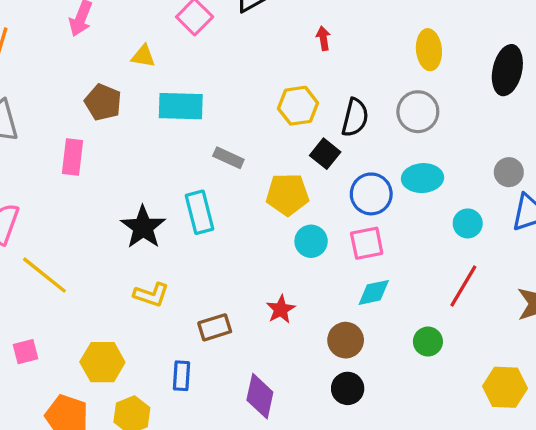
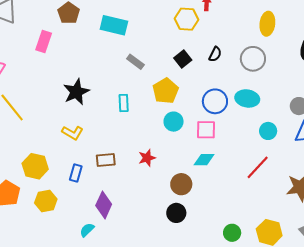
yellow hexagon: (298, 106) -> (186, 19), moved
black semicircle: (355, 117) -> (215, 54), size x0.7
black square: (325, 154) -> (183, 59), moved
yellow pentagon: (287, 194) -> (166, 91), turned 30
cyan rectangle: (200, 212) -> (124, 103), moved, size x0.7
green circle: (428, 342) -> (232, 233), moved
blue rectangle: (182, 376) -> (76, 173), moved
purple diamond: (260, 396) -> (104, 205), moved

